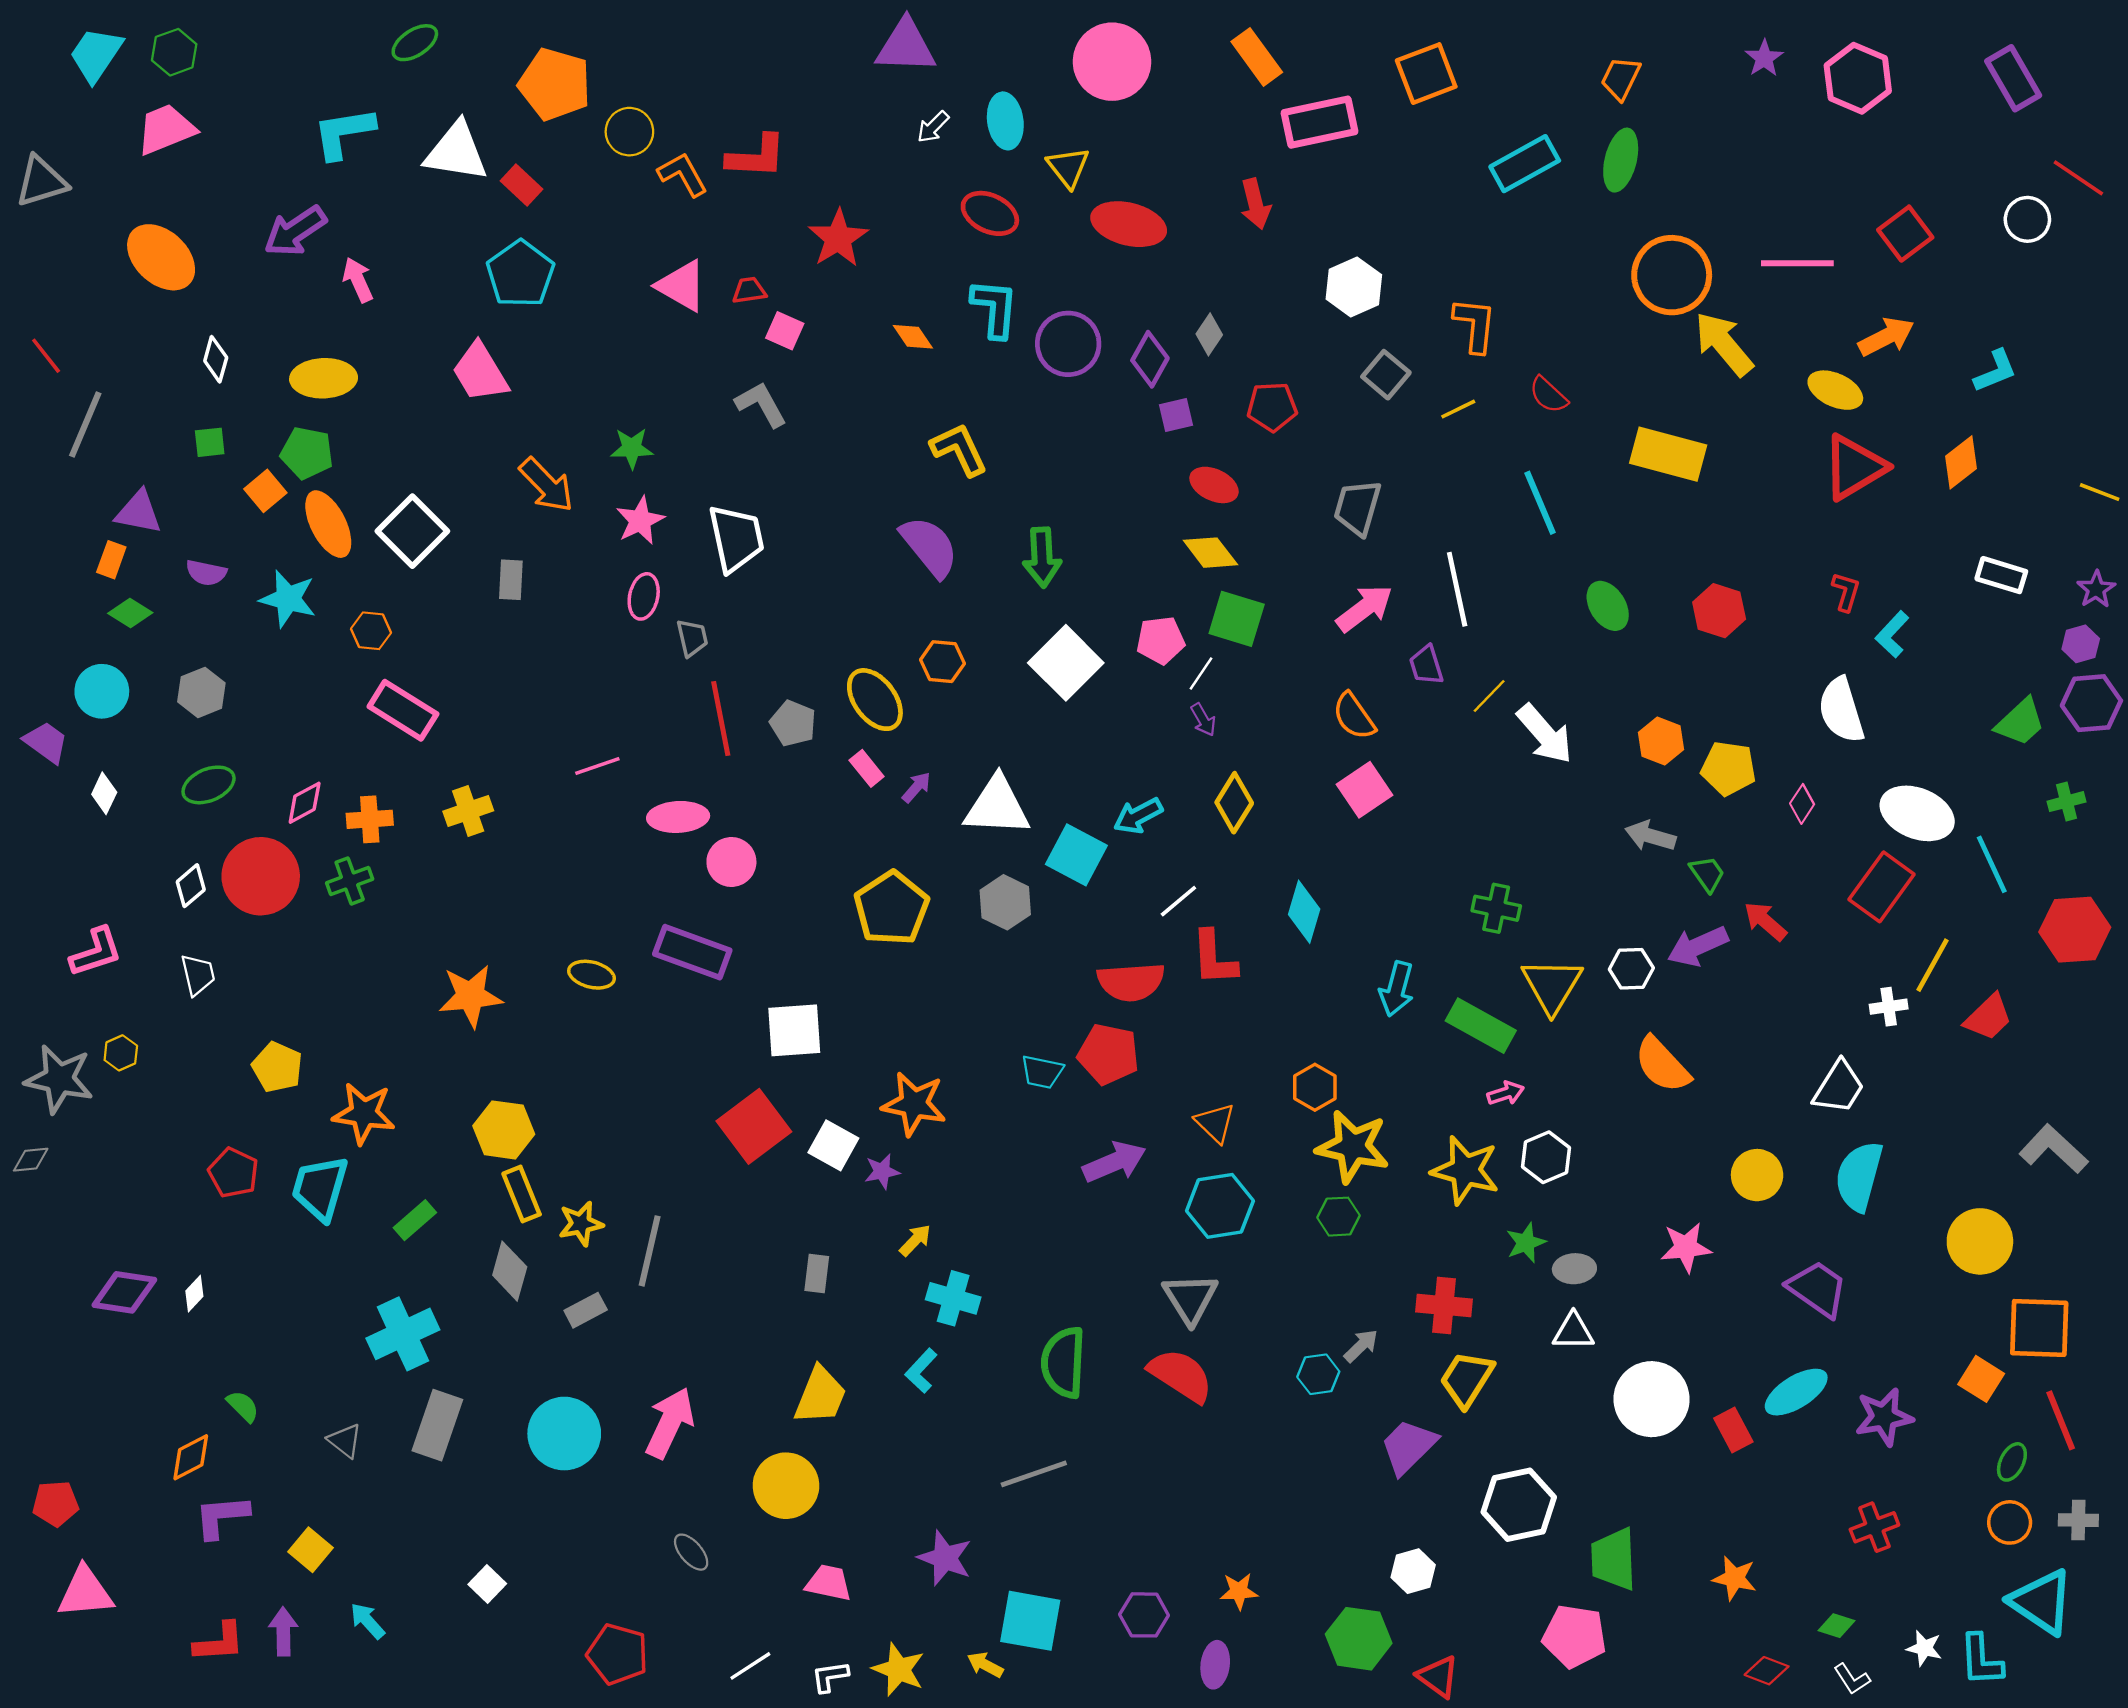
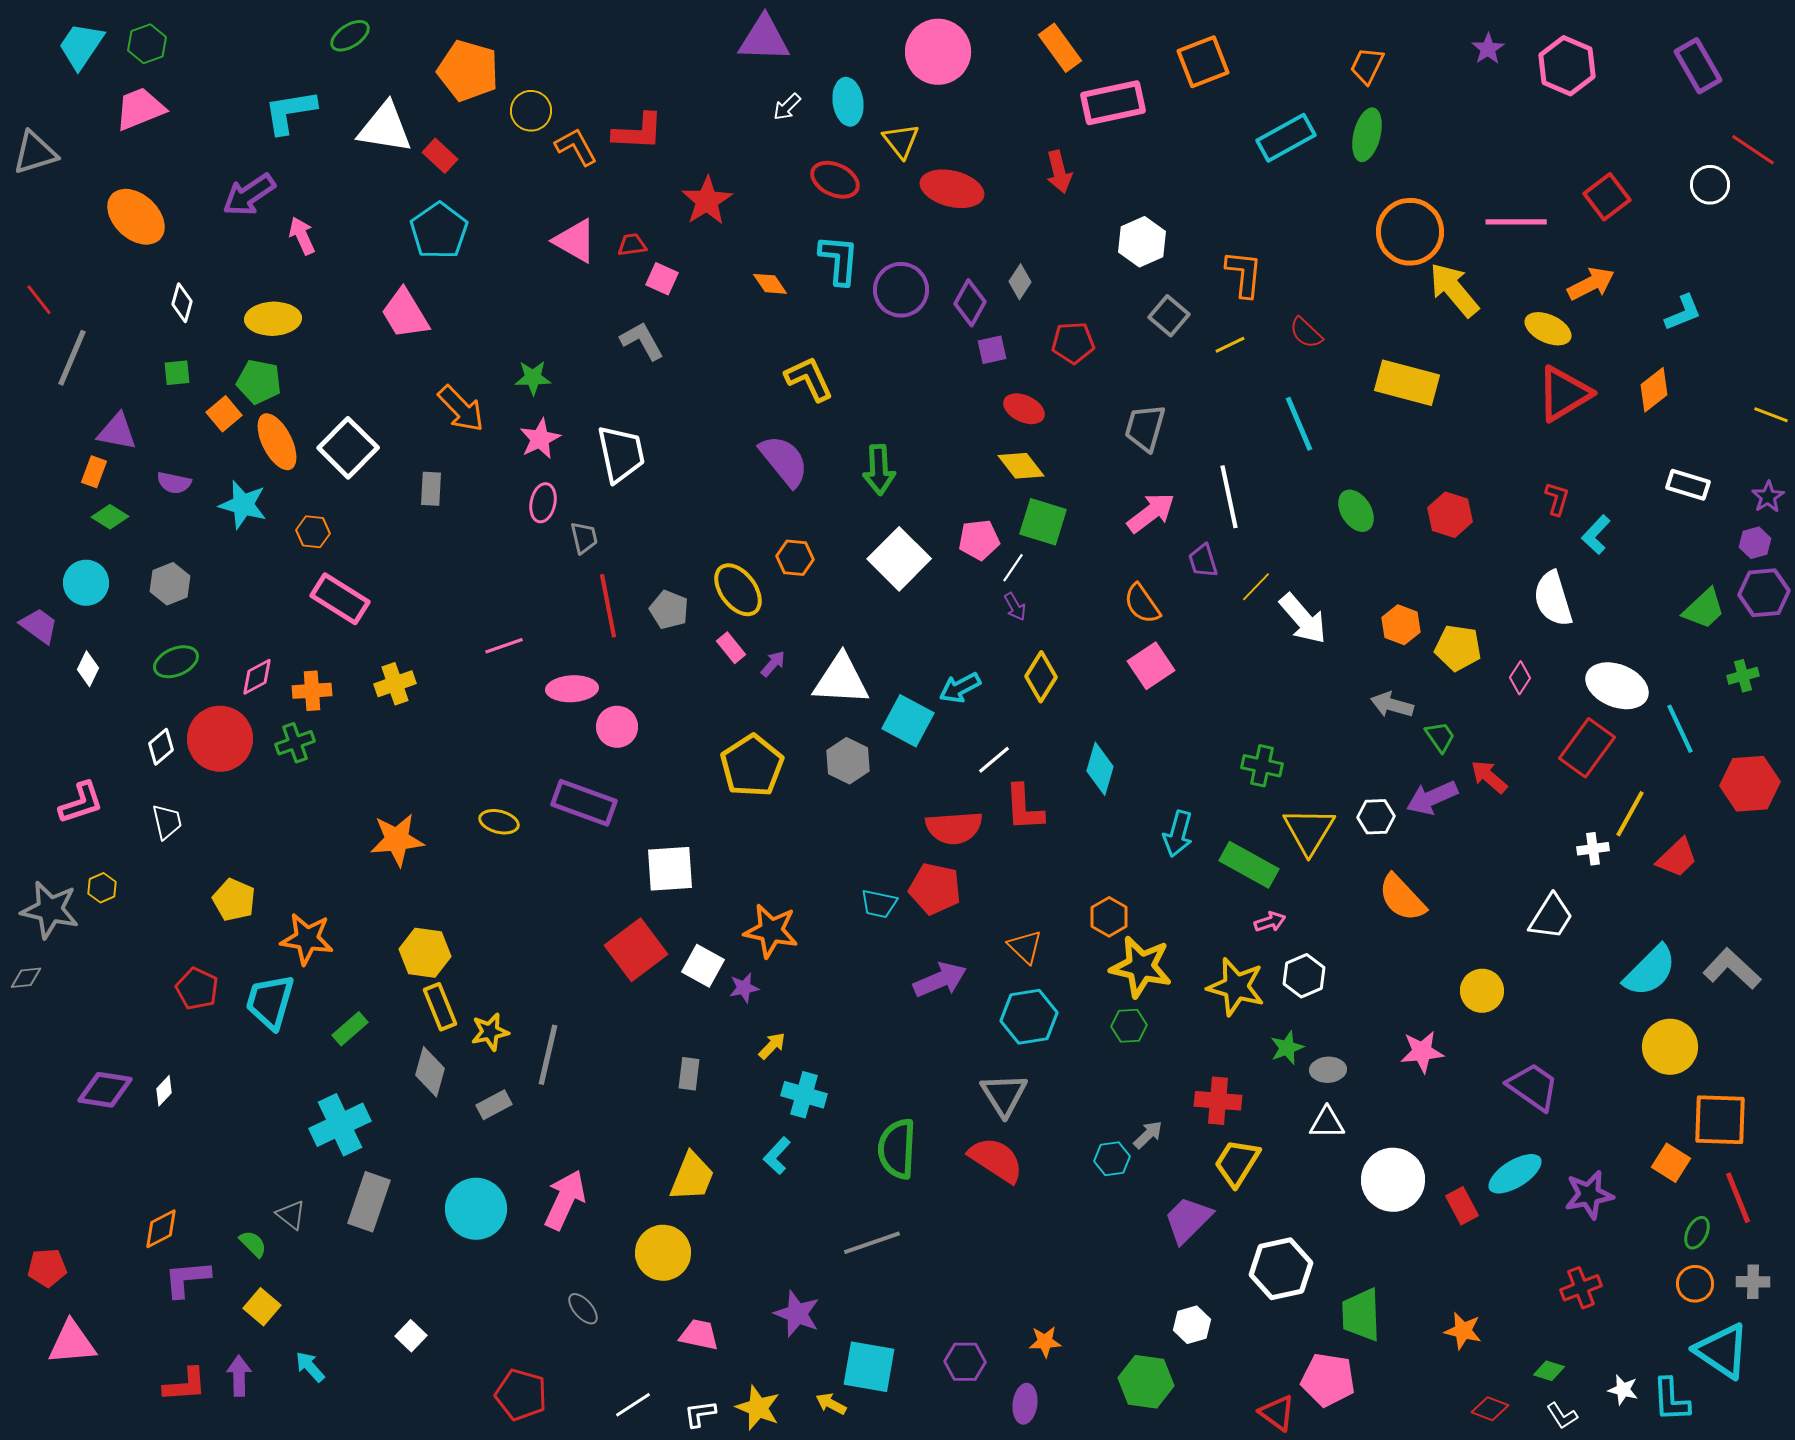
cyan semicircle: (1859, 1176) -> (1650, 971), moved, turned -150
green semicircle: (243, 1406) -> (253, 1244), moved
red triangle: (1438, 1677) -> (1277, 1413), moved

